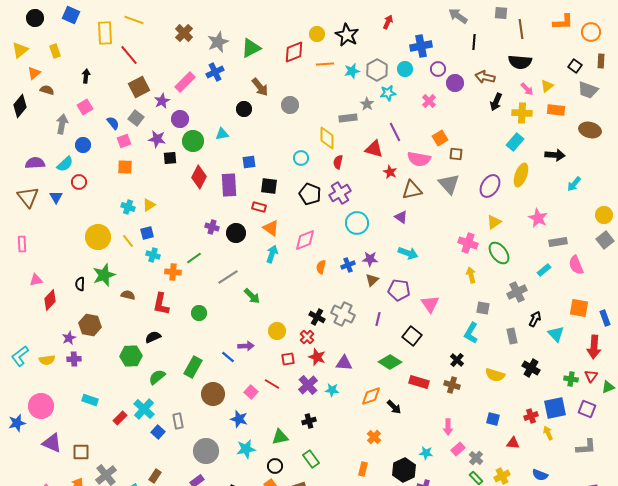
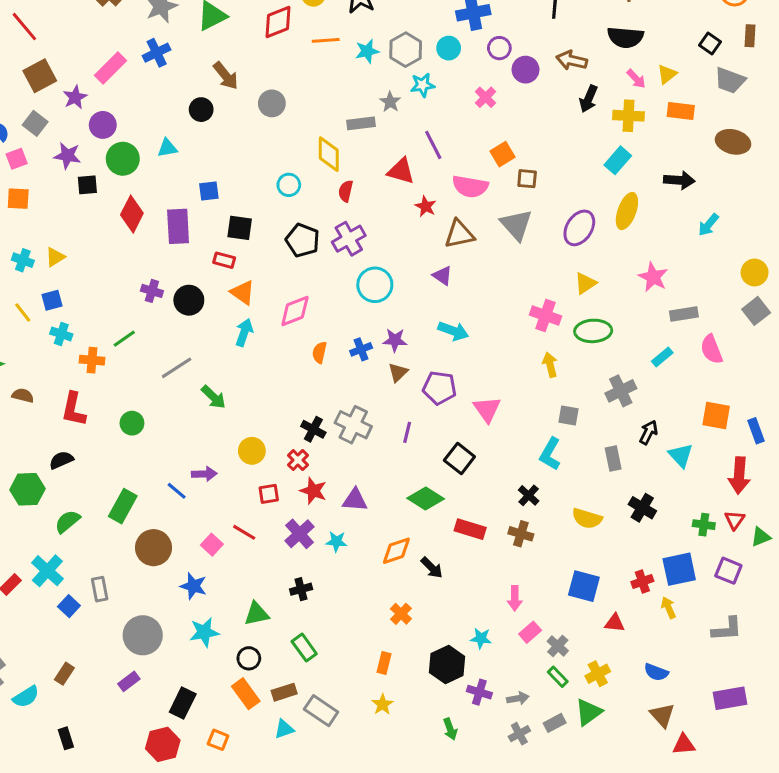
green ellipse: (499, 253) -> (593, 331), turned -55
blue square: (493, 419) -> (584, 586), size x1.5

